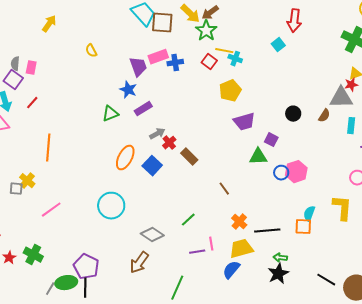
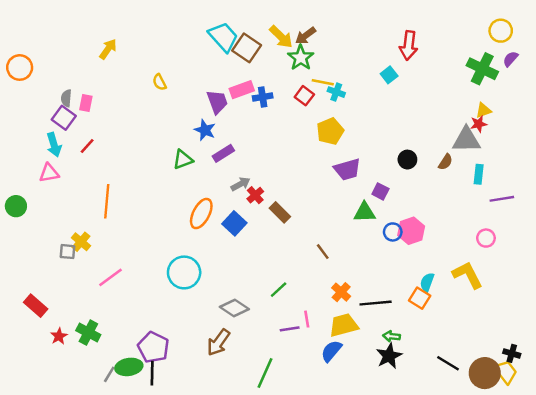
brown square: (162, 23) -> (247, 48), turned 30
yellow L-shape: (342, 208) -> (468, 275), turned -32
orange square: (303, 227) -> (420, 298), turned 30

